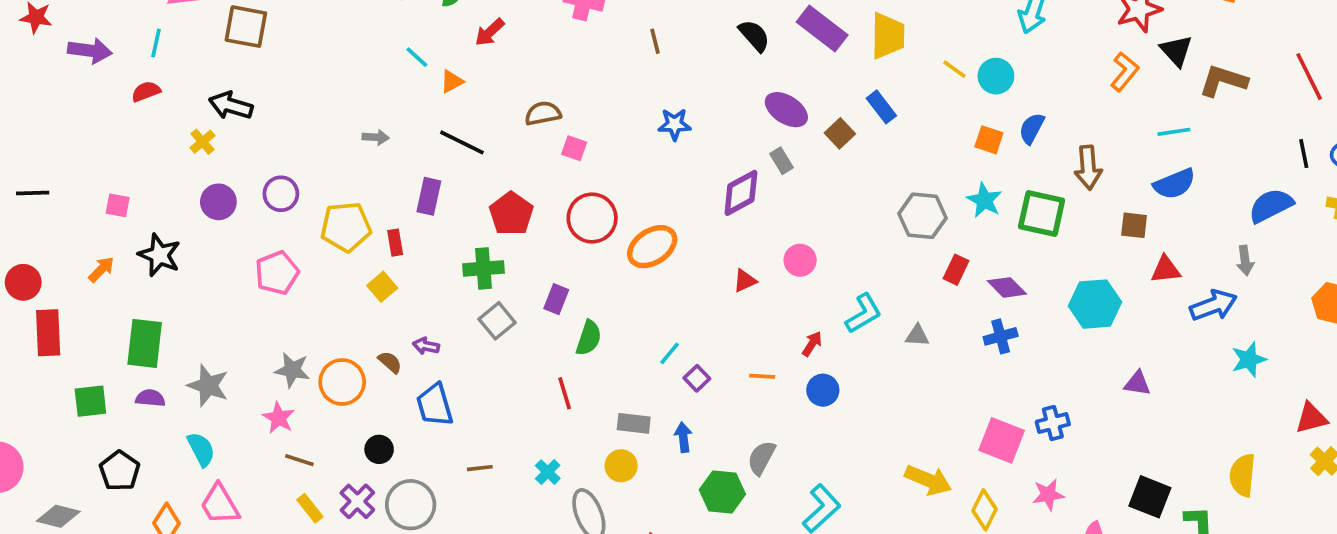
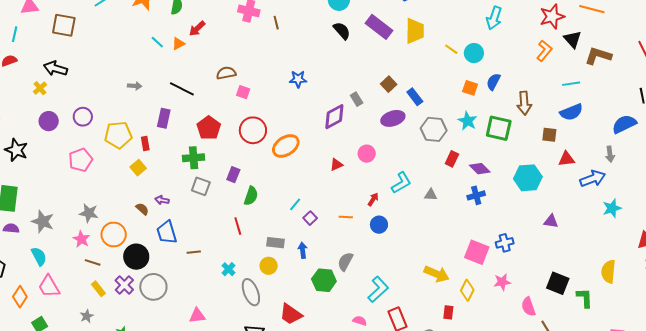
brown line: (655, 41) -> (276, 23), moved
orange triangle: (452, 81) -> (178, 44), moved
blue rectangle: (881, 107) -> (415, 97), moved
purple ellipse: (786, 110) -> (393, 118), moved, turned -50
gray square: (497, 321) -> (201, 186), turned -30
orange circle: (342, 382) -> (114, 234), moved
black circle: (379, 449) -> (136, 257), size x1.6
brown line: (480, 468) -> (194, 252), moved

